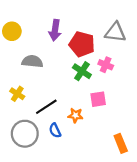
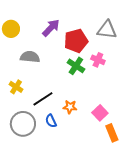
purple arrow: (55, 30) -> (51, 28), turned -144
red pentagon: (82, 44) -> (76, 41), turned -30
pink square: (98, 99) -> (100, 113), moved, turned -35

